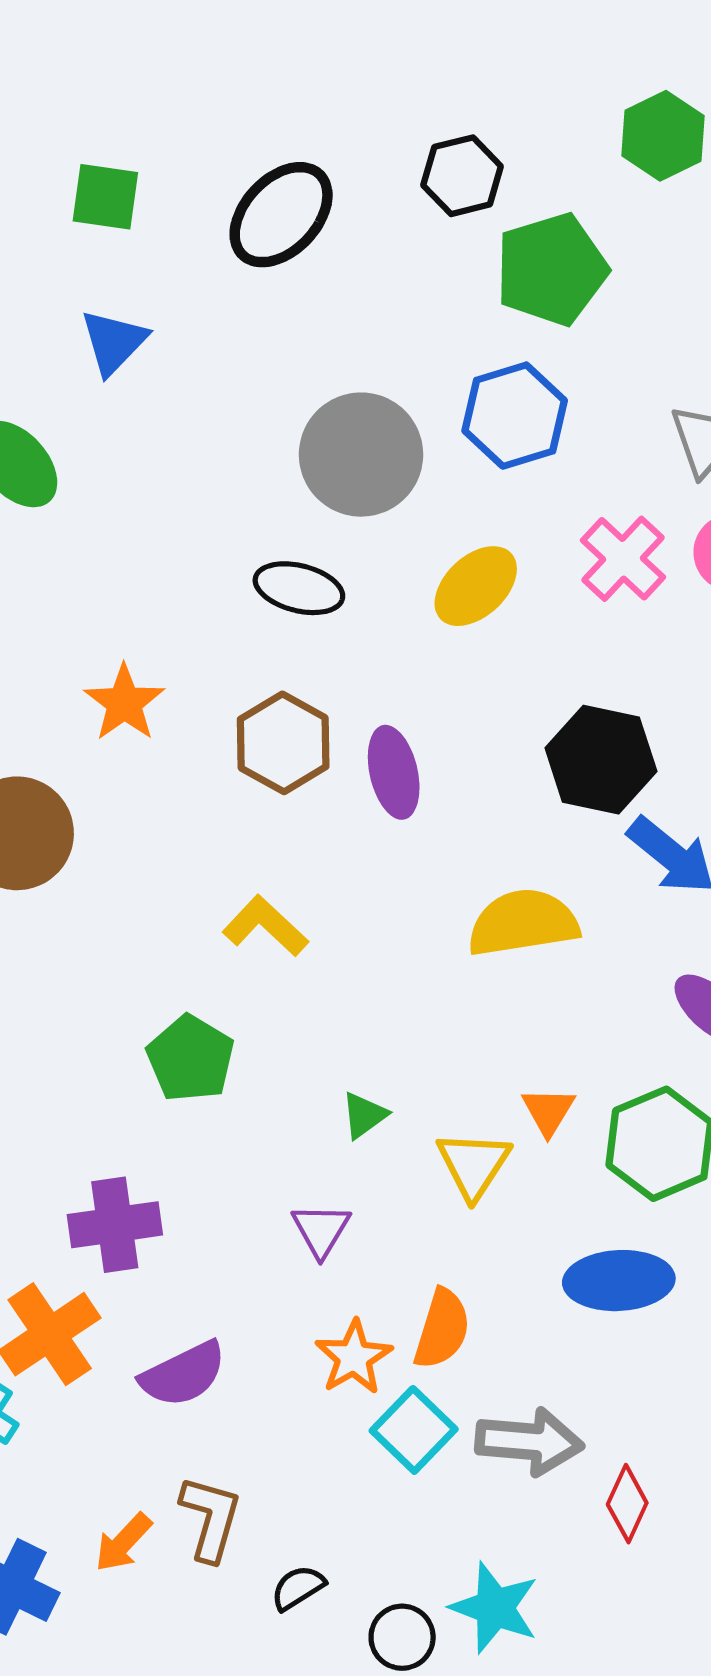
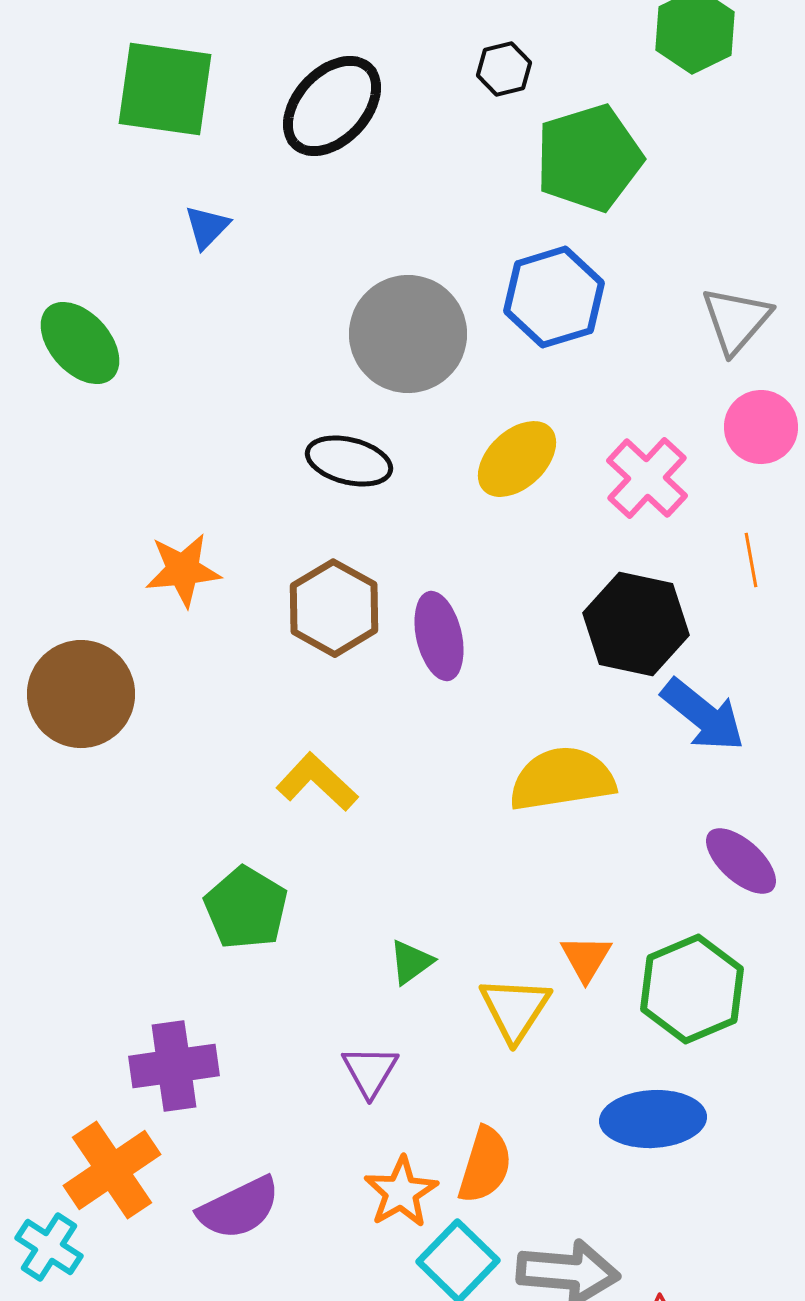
black hexagon: (462, 176) -> (504, 69), size x0.7
green square: (105, 197) -> (165, 89), size x1.5
blue triangle: (114, 342) -> (207, 227), moved, size x0.7
pink cross: (623, 559) -> (647, 478), moved
orange star: (124, 703) -> (183, 570), turned 30

